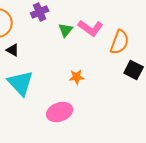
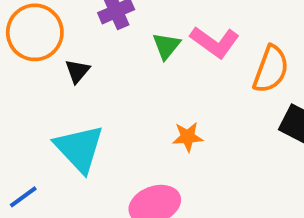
black triangle: (13, 50) -> (77, 71), moved, turned 40

